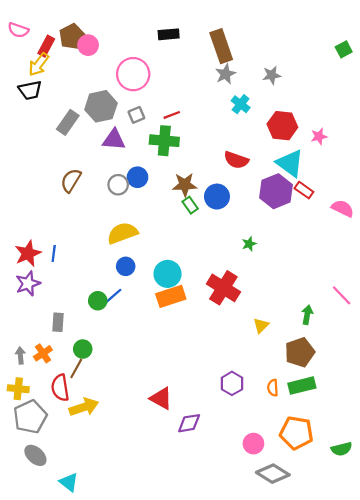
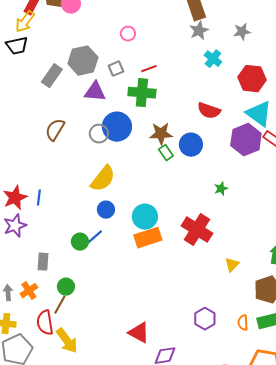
pink circle: (133, 74) -> (128, 34), moved, size x0.5
blue circle: (137, 177) -> (117, 127), size x1.5
yellow semicircle: (122, 233) -> (103, 179), turned 148
yellow arrow: (84, 407) -> (67, 341), turned 72

